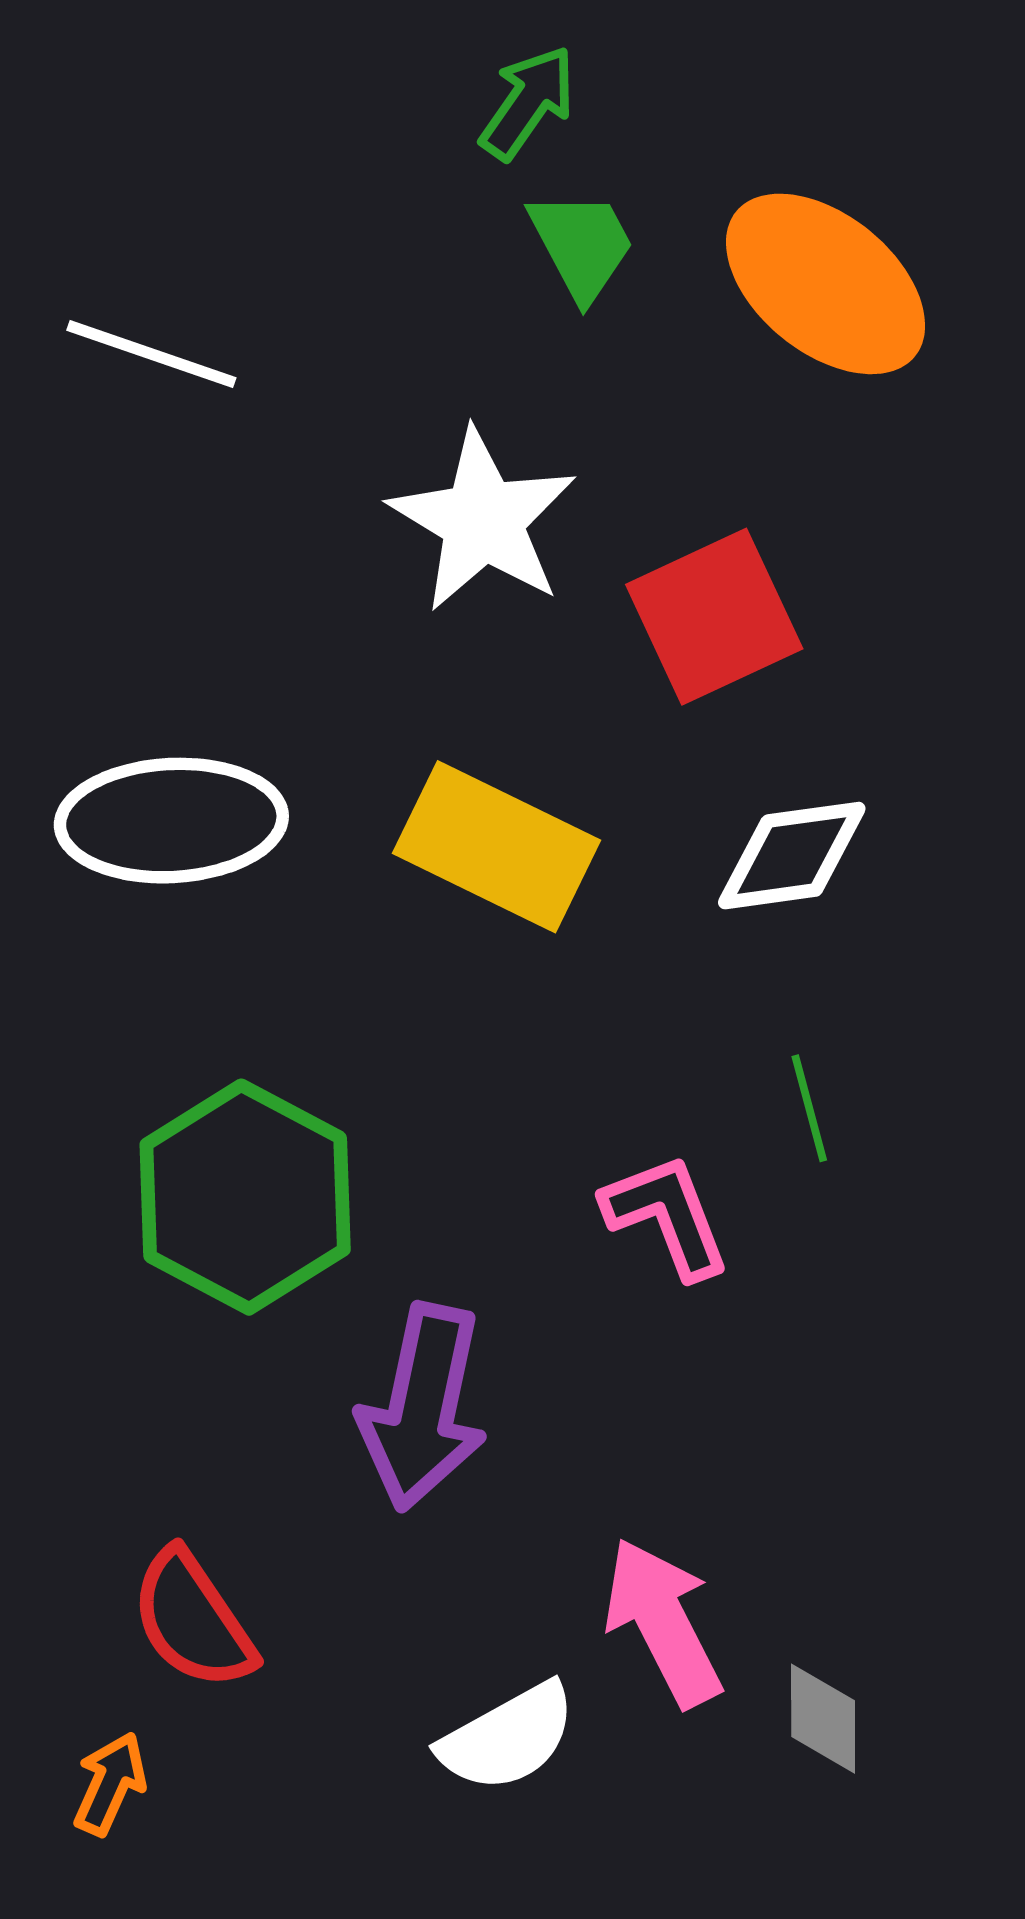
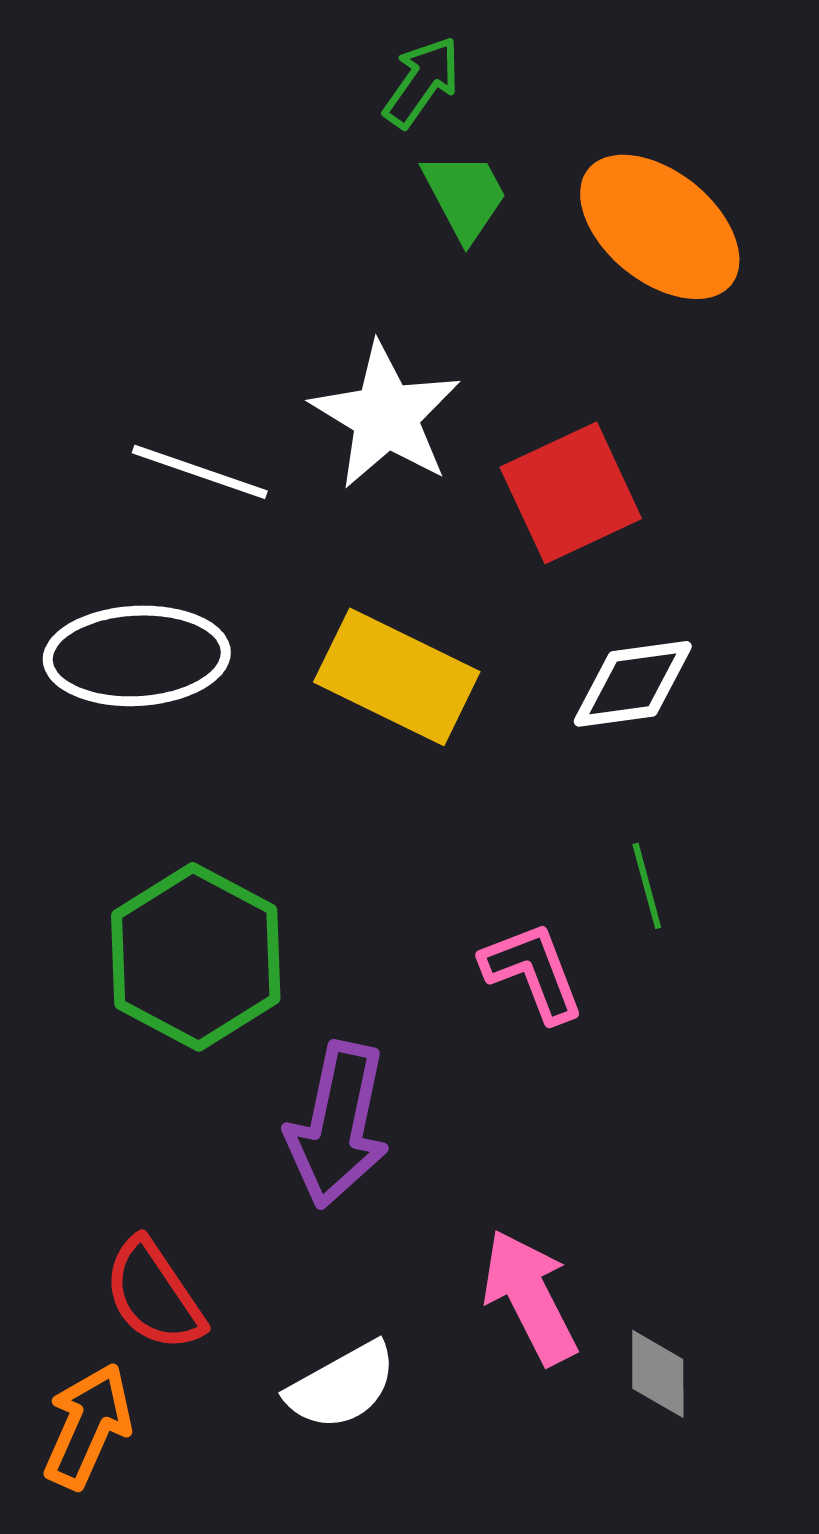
white line: (151, 354) -> (200, 472), moved
white semicircle: (508, 1737) -> (342, 1386), moved
orange arrow: (110, 1784) -> (88, 1426), size x1.5

